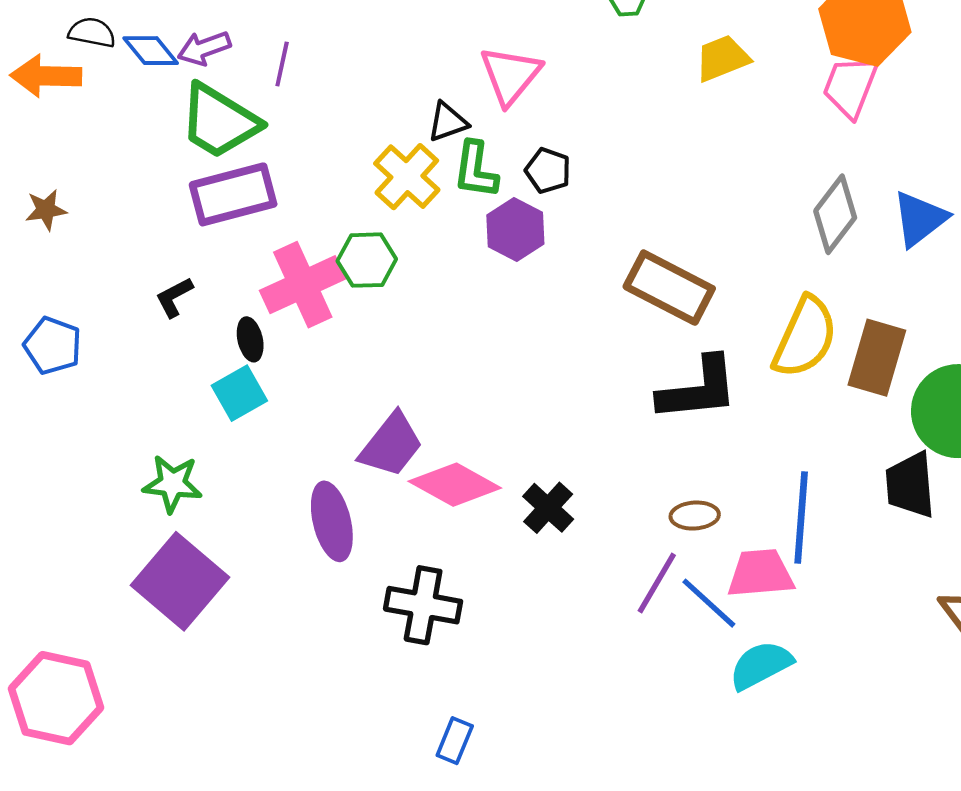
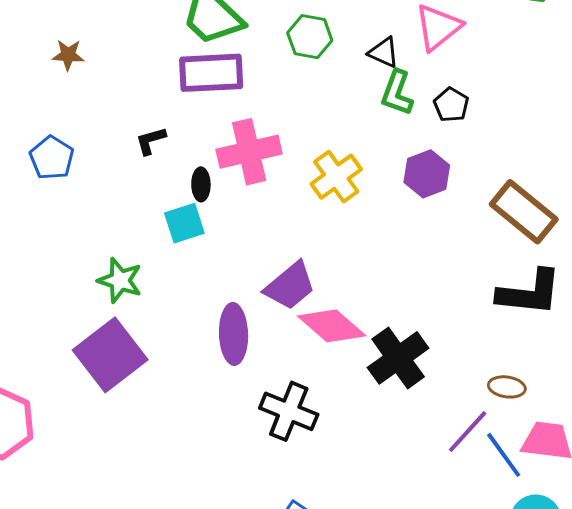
black triangle: (448, 122) -> (384, 52), turned 32
yellow cross: (407, 177) -> (336, 177), moved
purple hexagon: (515, 229) -> (427, 174), moved
green hexagon: (367, 260) -> (310, 37), moved
black cross: (548, 508) -> (398, 358), size x1.5

